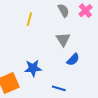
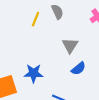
gray semicircle: (63, 10) -> (57, 12), moved

